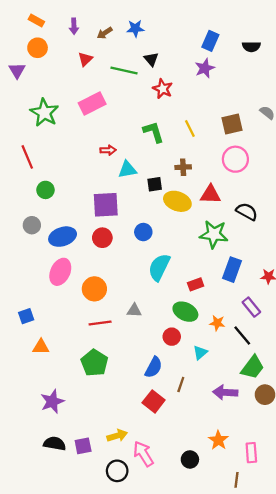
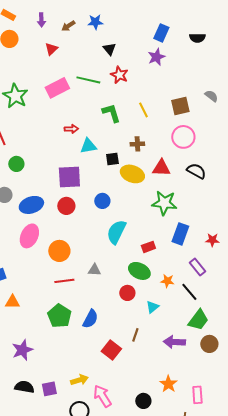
green line: (124, 71) -> (88, 80), moved
black semicircle: (247, 212) -> (196, 171), moved
blue semicircle: (154, 367) -> (90, 319), moved

